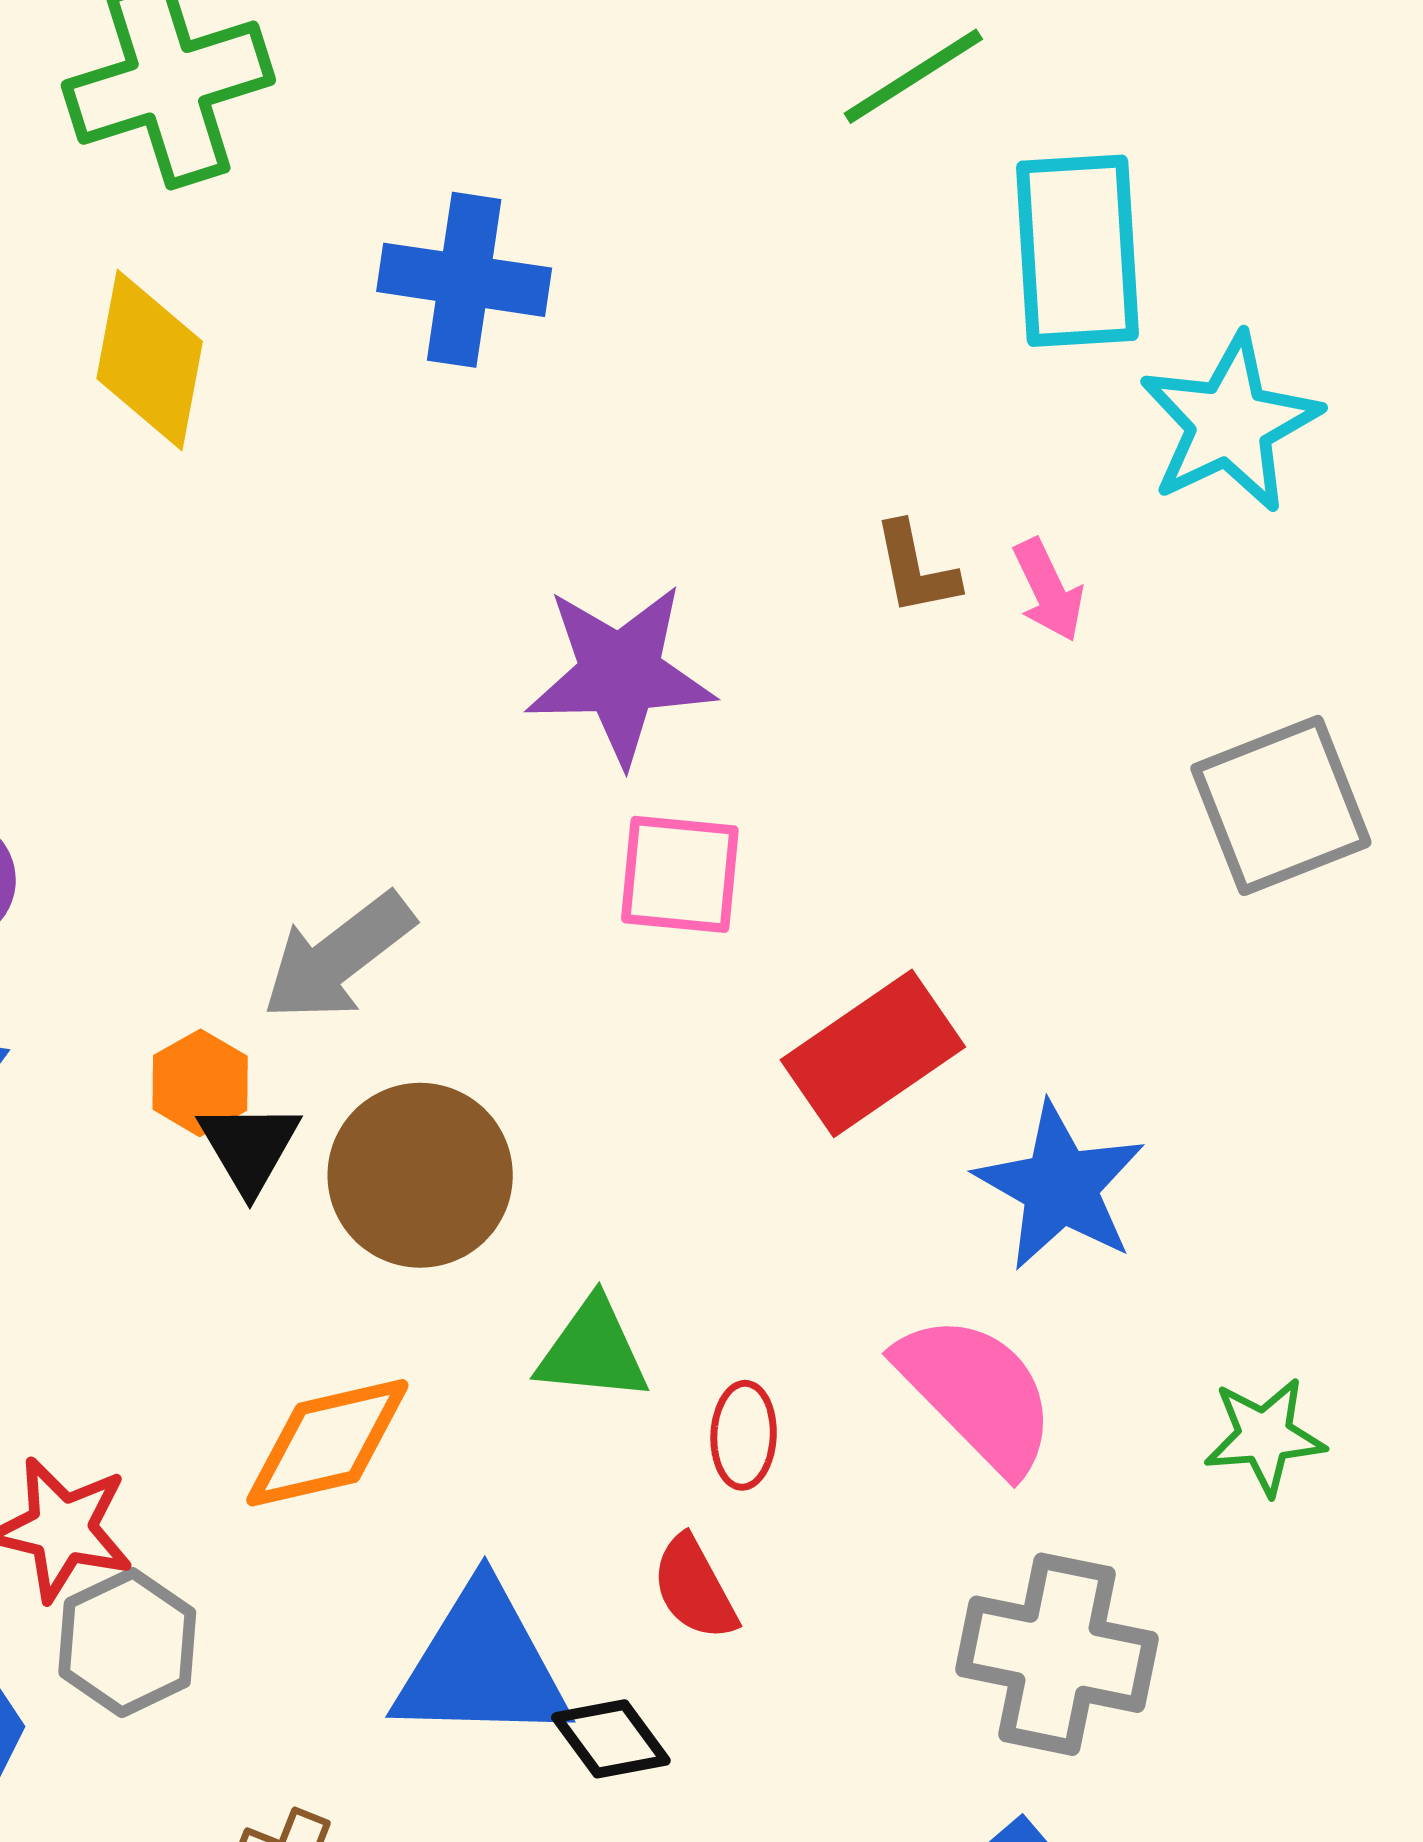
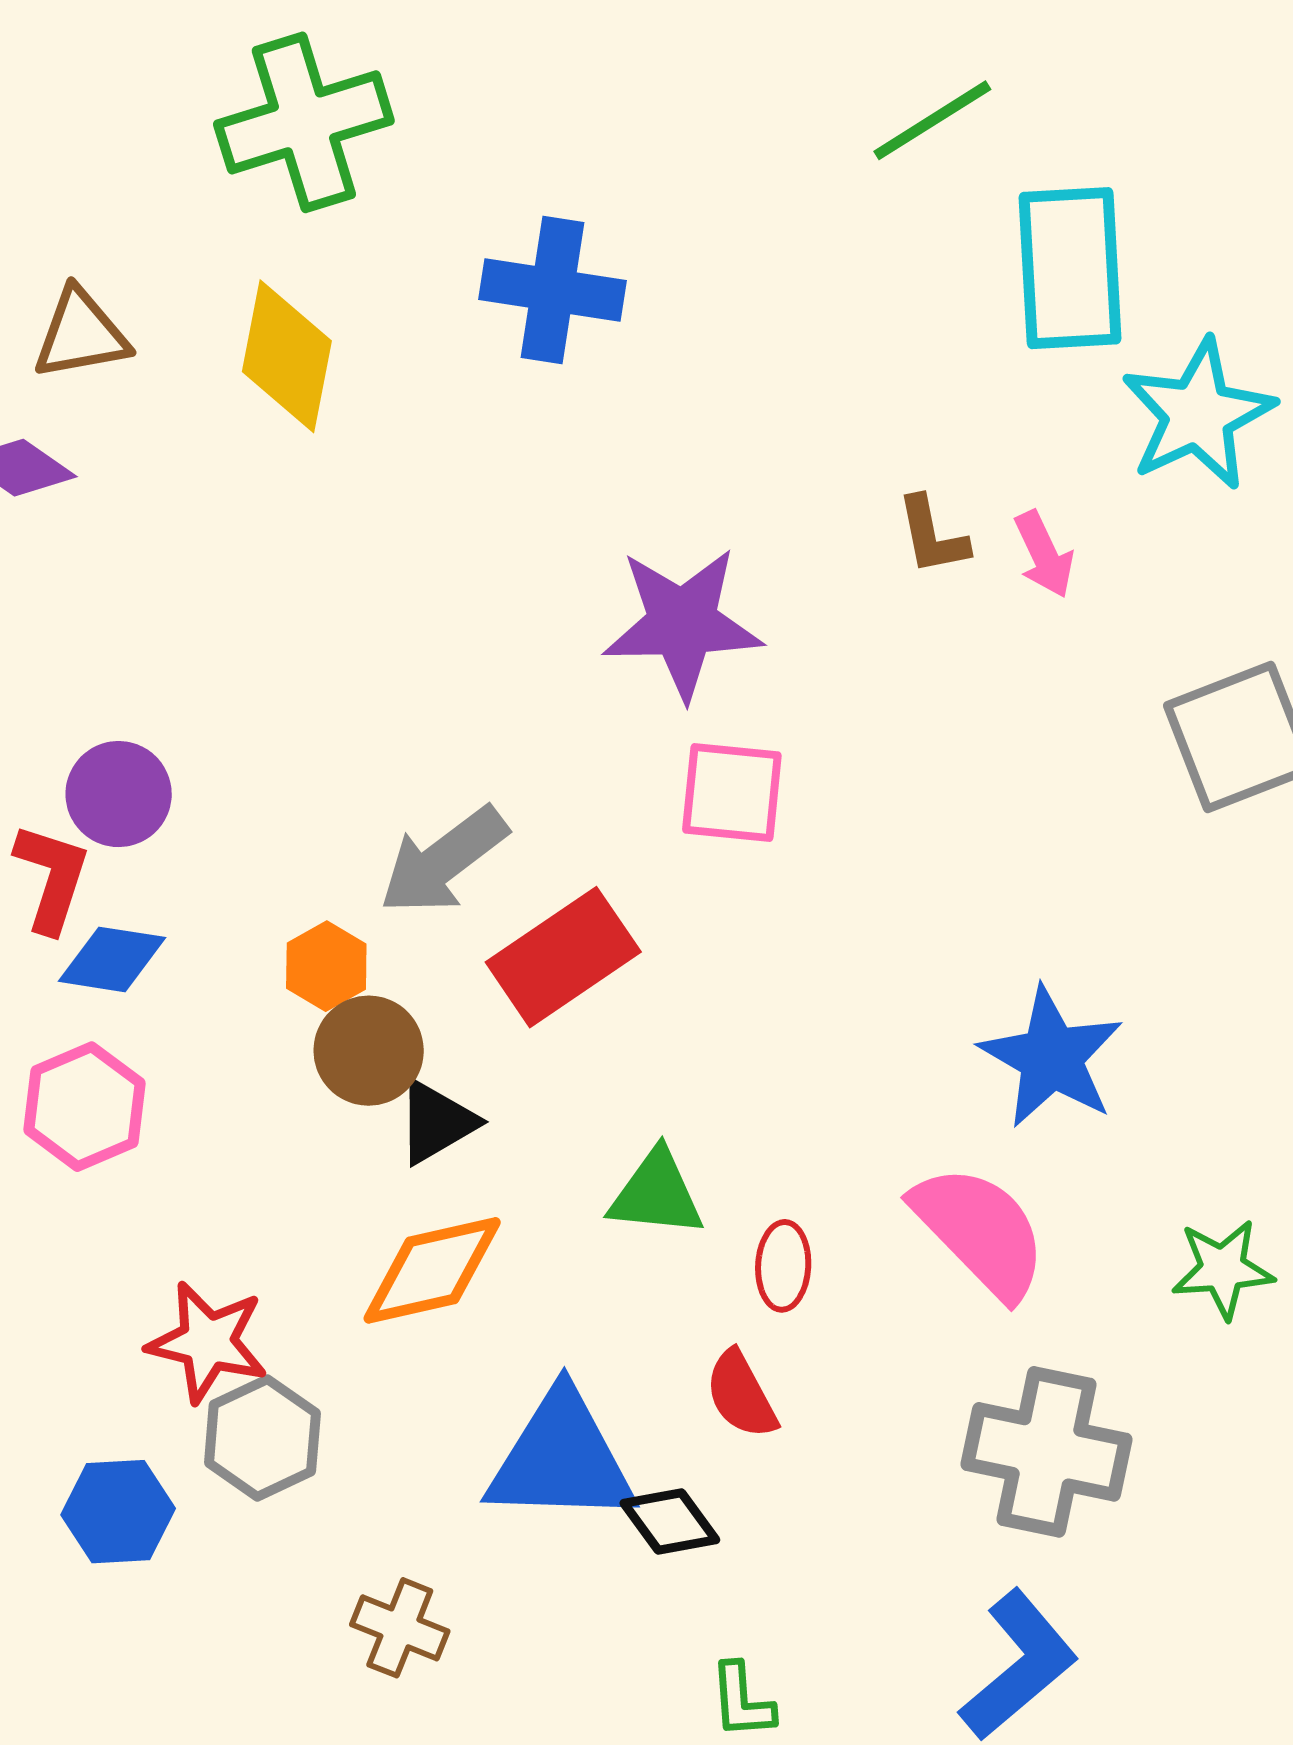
red rectangle: (873, 1053) -> (563, 957), moved
black triangle: (249, 1147) -> (436, 1122), moved, turned 30
brown circle: (420, 1175) -> (369, 1051), moved, size x0.7

